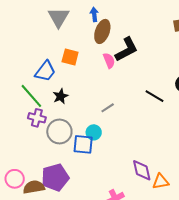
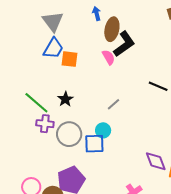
blue arrow: (94, 14) -> (97, 14), moved
brown ellipse: (102, 31) -> (112, 29), moved
blue trapezoid: (45, 71) -> (53, 48), moved

